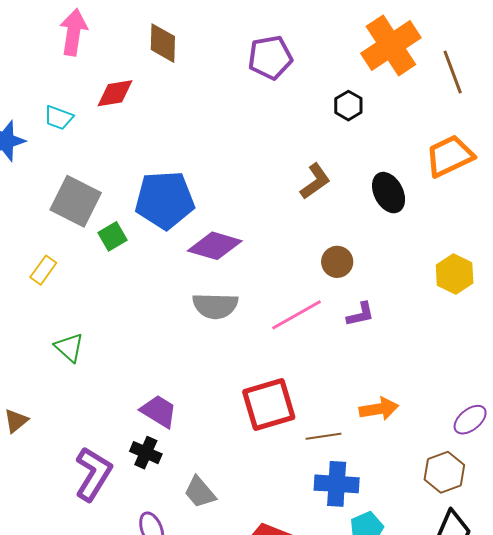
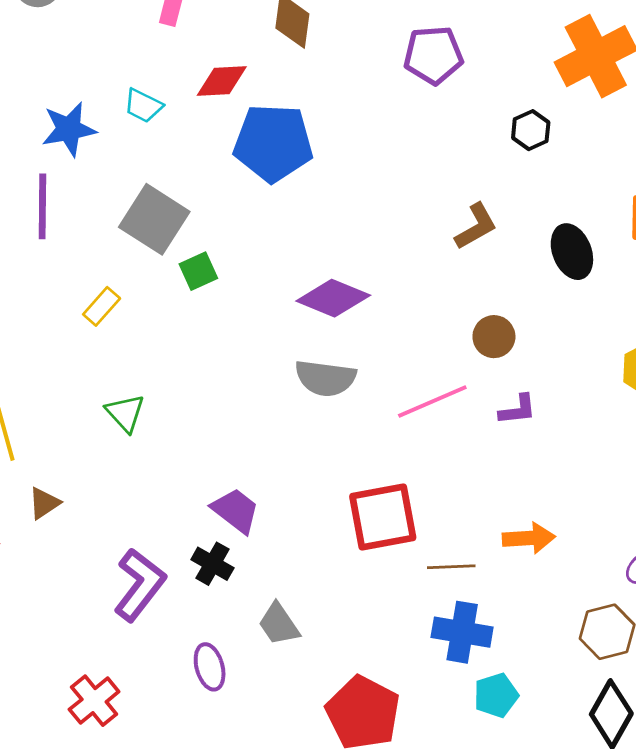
blue pentagon: (165, 200) -> (273, 143), moved

